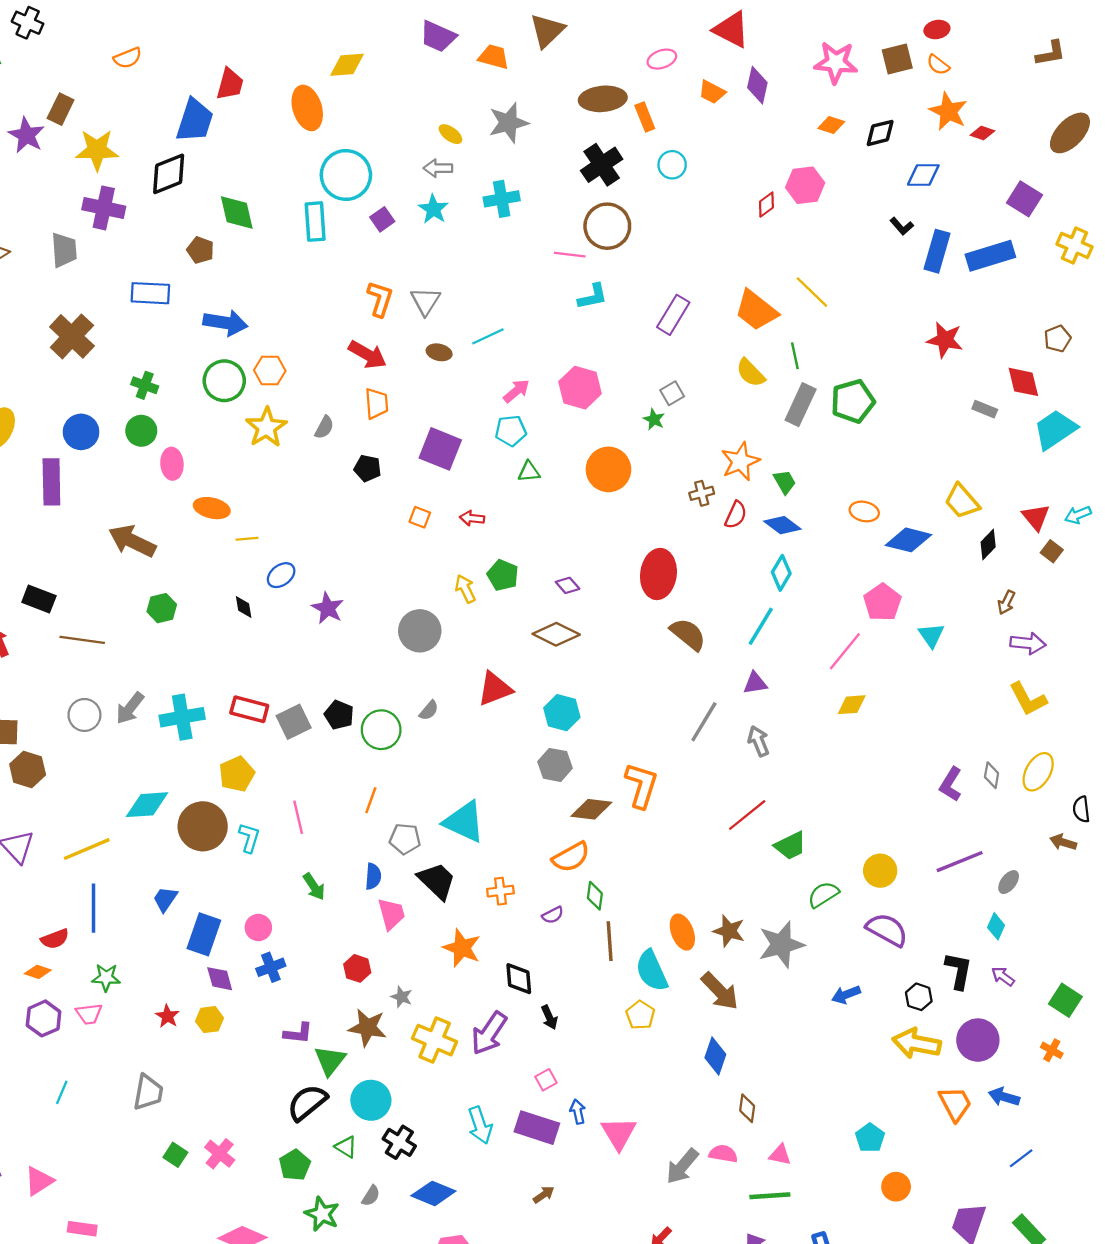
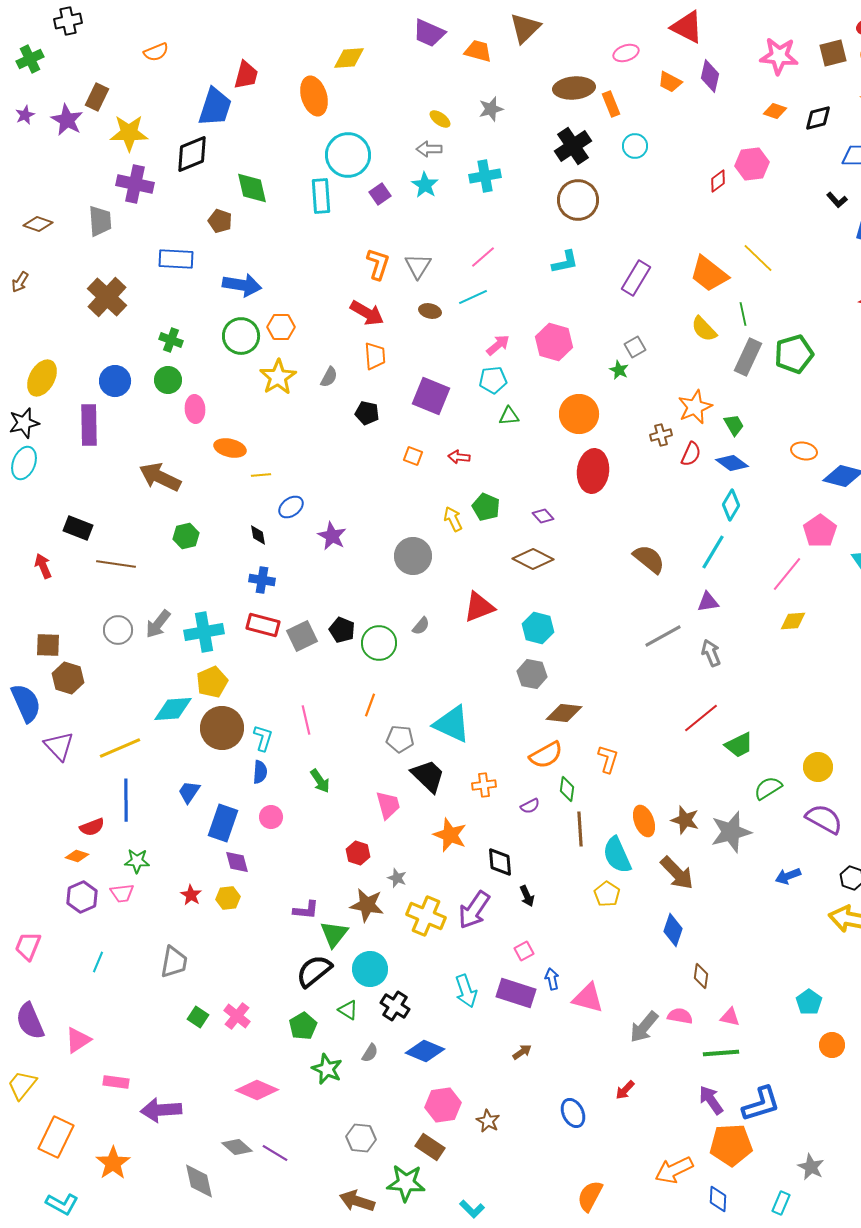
black cross: (28, 23) -> (68, 21), turned -36
gray star: (508, 123) -> (491, 109), size x0.7
pink line: (570, 255) -> (483, 257), moved, turned -48
red ellipse: (658, 574) -> (593, 471), moved
gray line: (704, 722) -> (663, 636), turned 30
yellow pentagon: (237, 774) -> (212, 682), moved
orange L-shape: (641, 785) -> (608, 759), moved, size x0.7
blue semicircle: (373, 876) -> (260, 772), moved
blue cross: (271, 967) -> (262, 580), moved, turned 30
pink triangle: (619, 1133) -> (588, 998), turned -44

